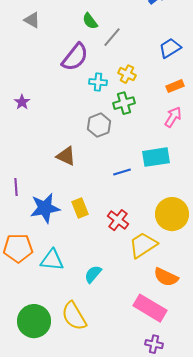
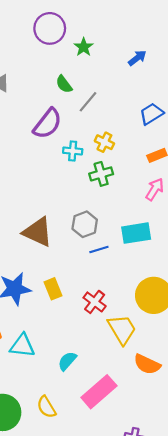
gray hexagon: (99, 125) -> (85, 224), moved
brown triangle: (66, 156) -> (38, 232), size x1.4
yellow trapezoid: (143, 245) -> (122, 329), turned 92
pink rectangle: (150, 308) -> (99, 392), moved, turned -72
yellow semicircle: (74, 316) -> (46, 407), size x0.7

